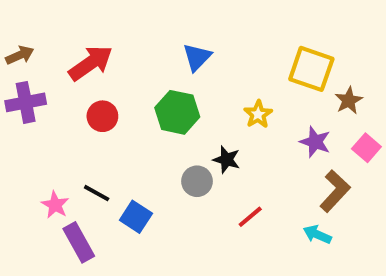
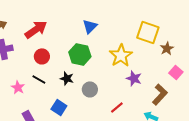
yellow star: (258, 114) -> (121, 55), size x1.6
purple star: (315, 142) -> (134, 78), moved
black star: (227, 160) -> (67, 78), moved
black line: (97, 193) -> (39, 79), moved
pink star: (55, 205) -> (18, 87), moved

